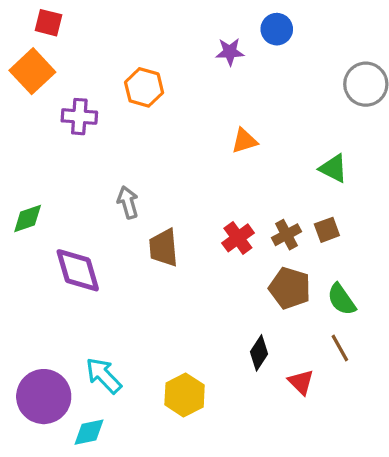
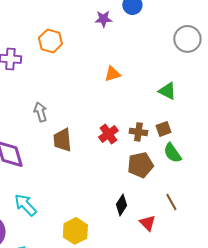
brown cross: (286, 235) -> (138, 132), turned 36
brown pentagon: (290, 288) -> (140, 165), turned -30
green semicircle: (342, 299) -> (172, 153), moved
cyan arrow: (104, 375) -> (25, 205), moved

